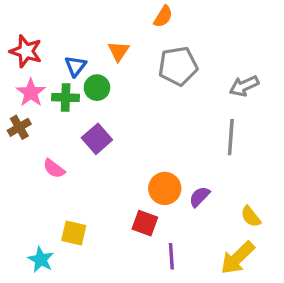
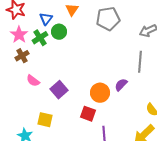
green cross: (66, 98) -> (40, 38), turned -35
brown cross: (19, 127) -> (22, 56), moved
purple square: (97, 139) -> (59, 90), moved
purple semicircle: (199, 197) -> (121, 85), moved

